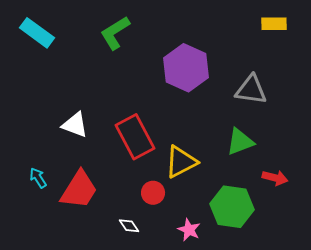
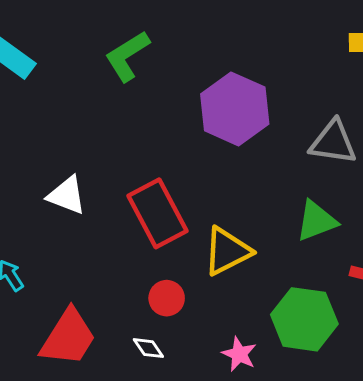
red trapezoid: (79, 190) -> (68, 337), moved
red circle: (153, 193) -> (167, 298), moved

